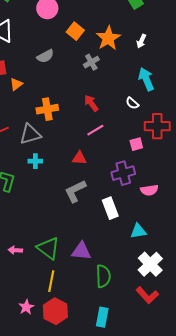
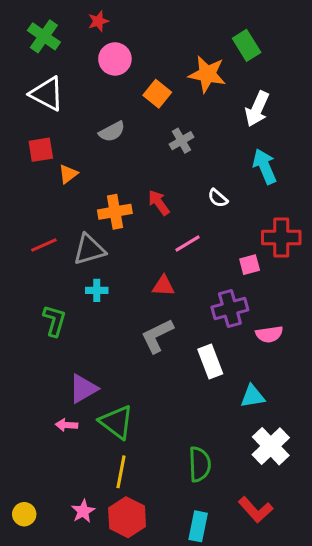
orange star: (108, 38) -> (207, 74), moved, turned -30
white arrow: (141, 41) -> (257, 109), size x1.6
red arrow: (91, 103) -> (159, 203), moved
white semicircle: (132, 103) -> (218, 198), moved
purple triangle: (81, 251) -> (83, 389), moved, turned -35
red L-shape: (147, 295) -> (256, 510), moved

